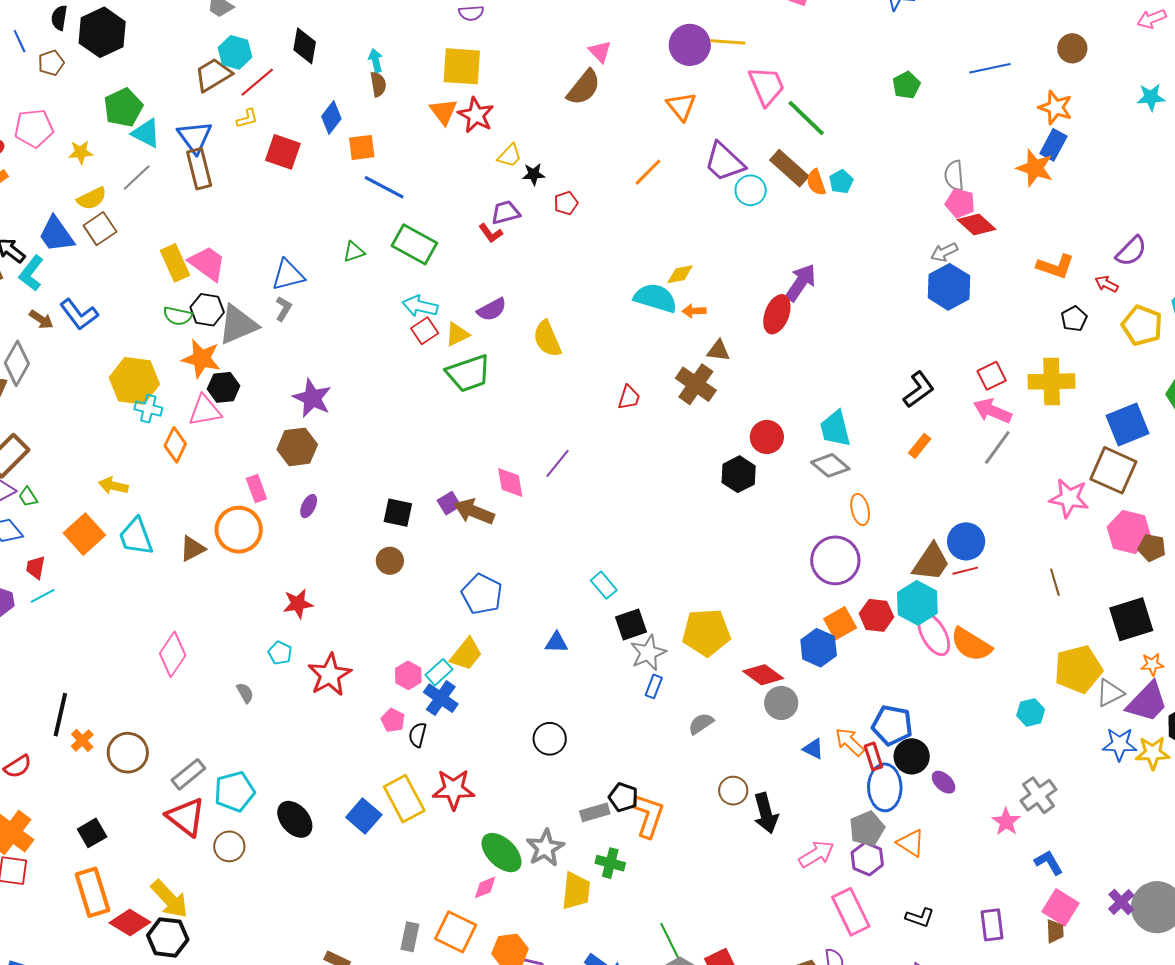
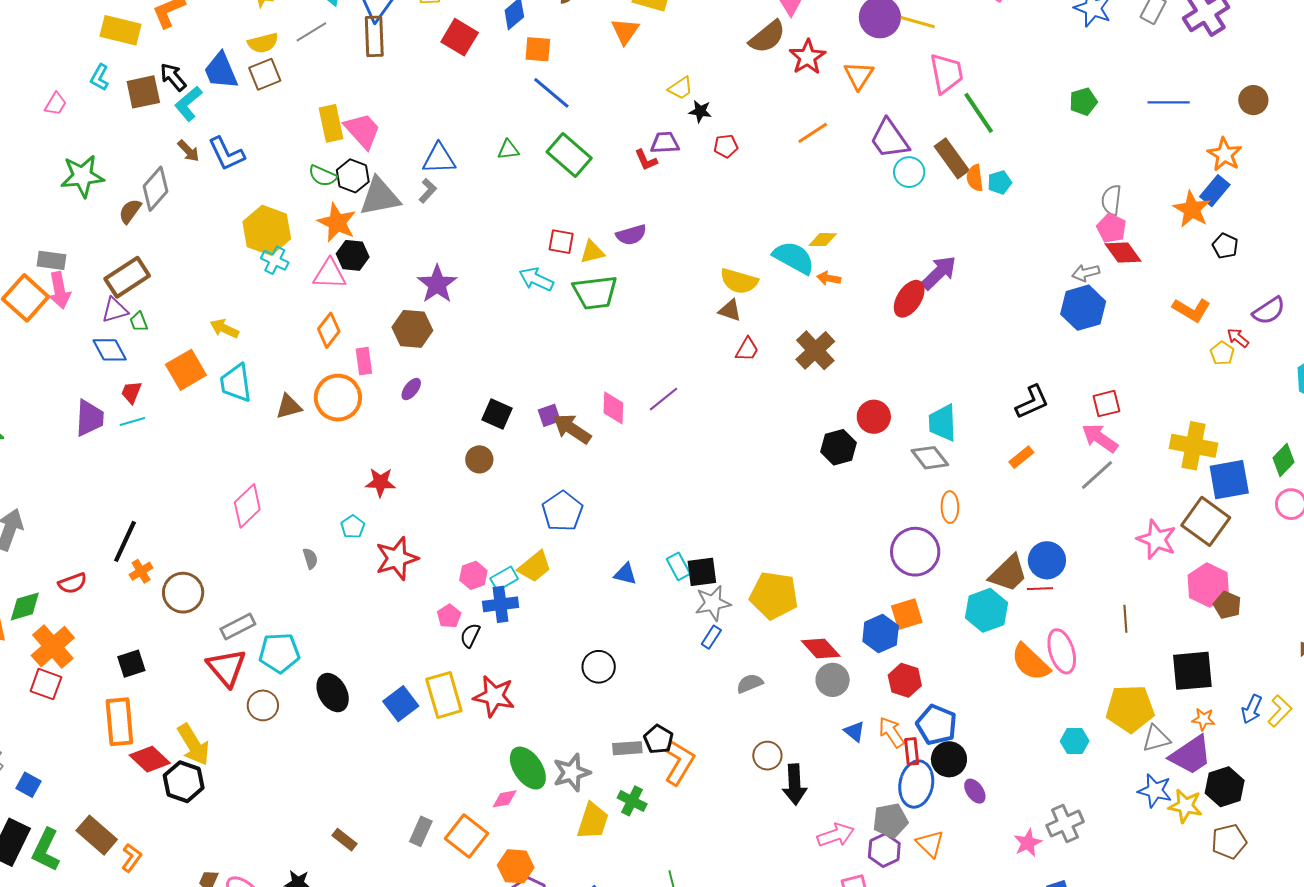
red star: (476, 115) -> (807, 57), moved
cyan arrow: (420, 306) -> (536, 279), moved
black pentagon: (1074, 319) -> (1225, 246), moved, turned -30
yellow pentagon: (1142, 325) -> (1222, 353), moved, size x0.6
red square: (425, 331) -> (561, 242), turned 32
yellow semicircle: (547, 339) -> (739, 281), moved, turned -63
brown triangle: (718, 351) -> (730, 310), moved
yellow cross: (1052, 381) -> (1194, 446), moved
orange diamond: (175, 445) -> (329, 330), moved
cyan rectangle: (604, 585) -> (678, 566), moved
red hexagon: (876, 615) -> (905, 680), moved
pink ellipse: (934, 634) -> (1062, 651), moved
blue cross: (441, 698) -> (501, 604), turned 36

